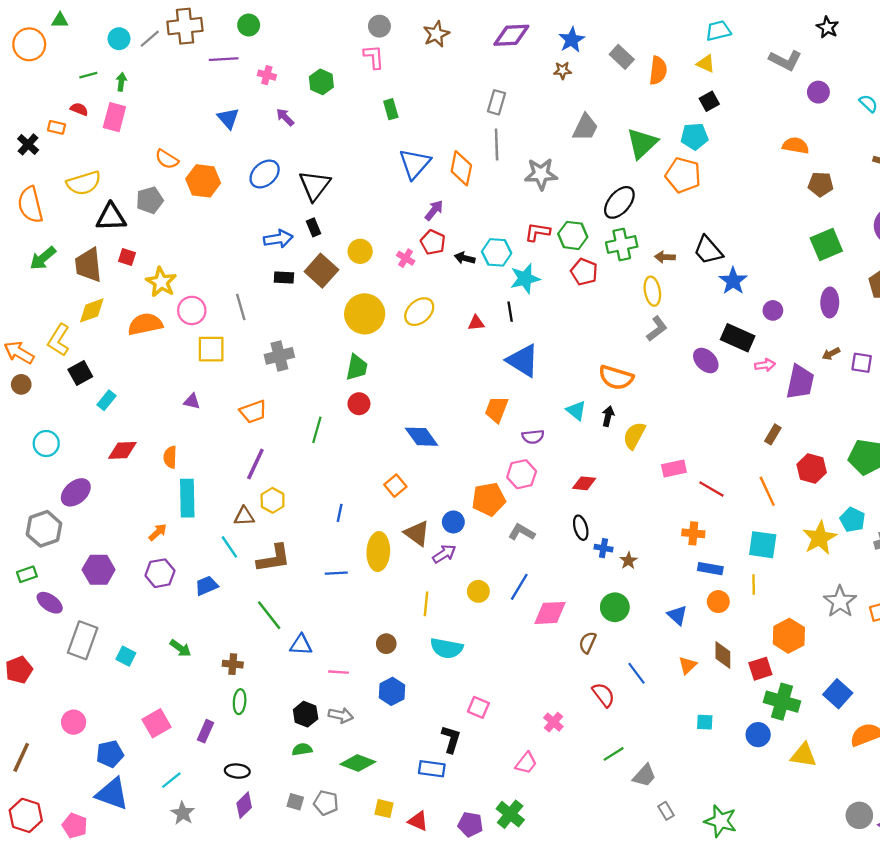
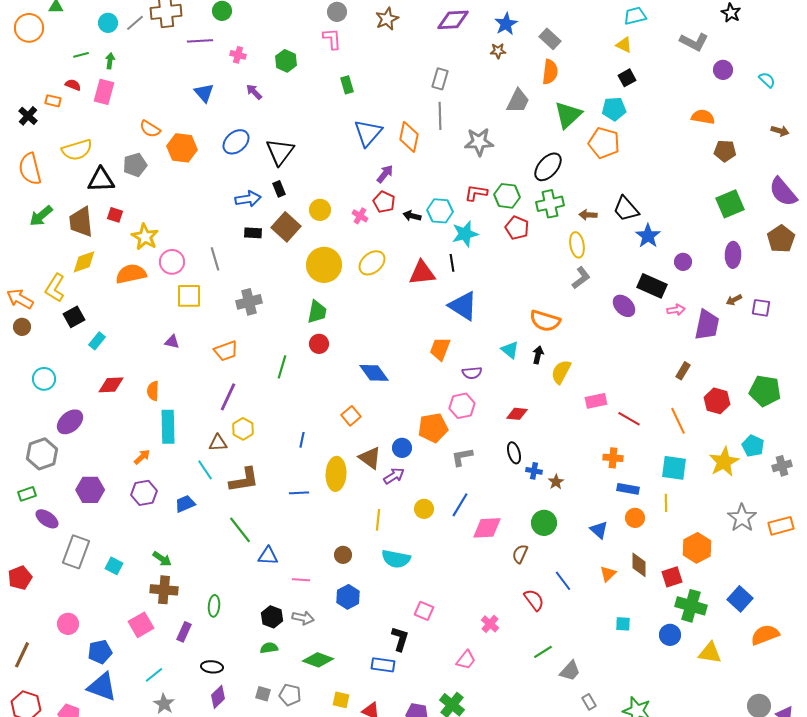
orange semicircle: (658, 71) -> (550, 72), moved
red triangle: (476, 323) -> (422, 273), size x1.8
gray L-shape: (522, 532) -> (462, 457), turned -40
brown cross: (233, 664) -> (164, 590), moved, size x1.5

